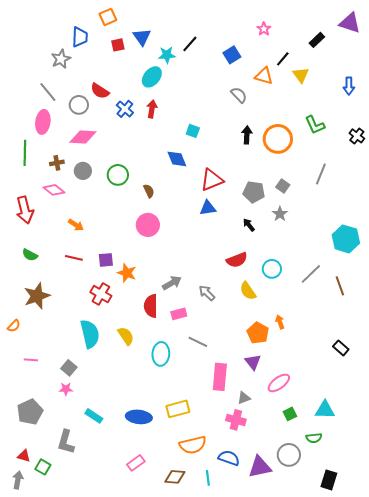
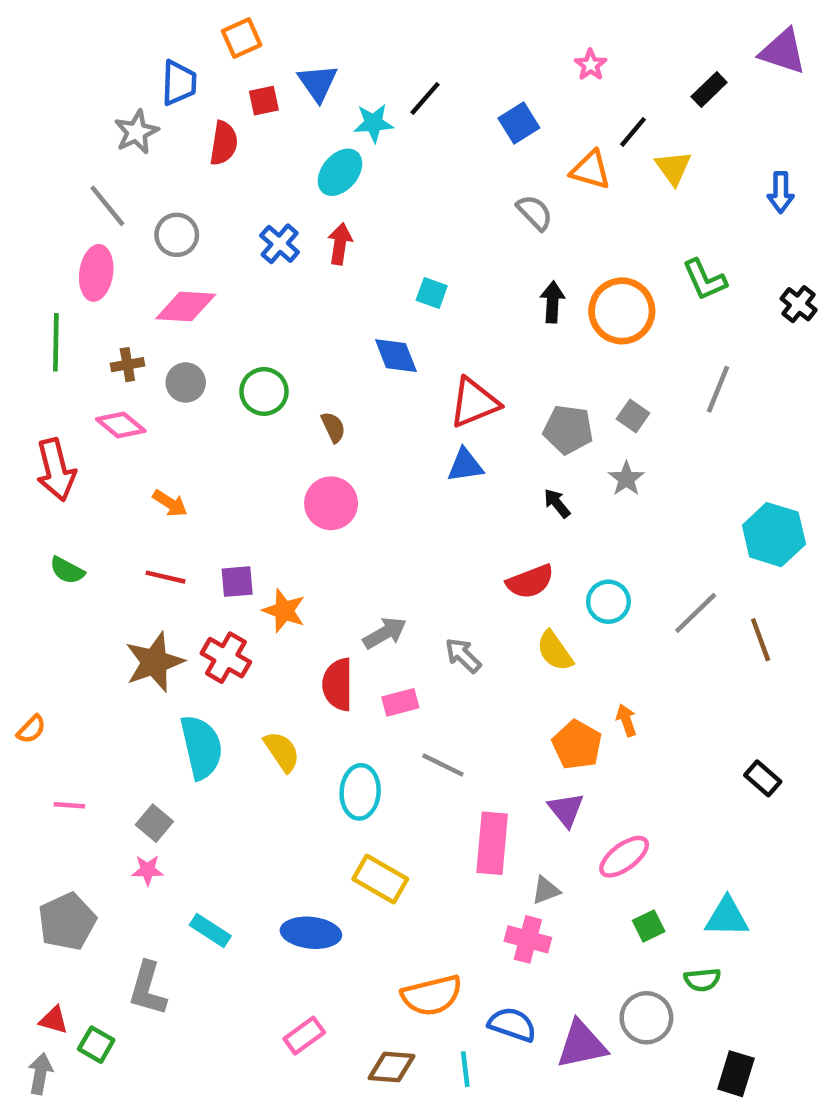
red semicircle: (100, 91) -> (224, 143), moved, turned -114
brown star: (37, 296) -> (154, 662), moved
yellow rectangle: (178, 409) -> (380, 879), moved, turned 45

